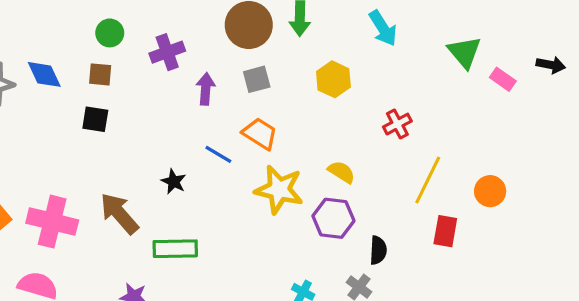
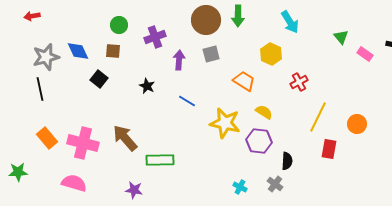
green triangle: (464, 52) -> (341, 37), size x0.7
yellow hexagon: (333, 79) -> (271, 54), moved
black square: (95, 119) -> (99, 79), moved, turned 30
orange trapezoid: (260, 134) -> (244, 81), moved
black star: (174, 182) -> (147, 86), moved

